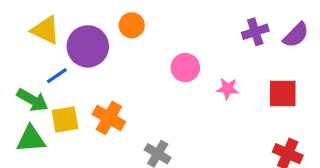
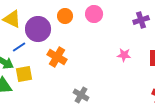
pink circle: (185, 68) -> (94, 14), moved
orange cross: (109, 118) -> (57, 57), moved

